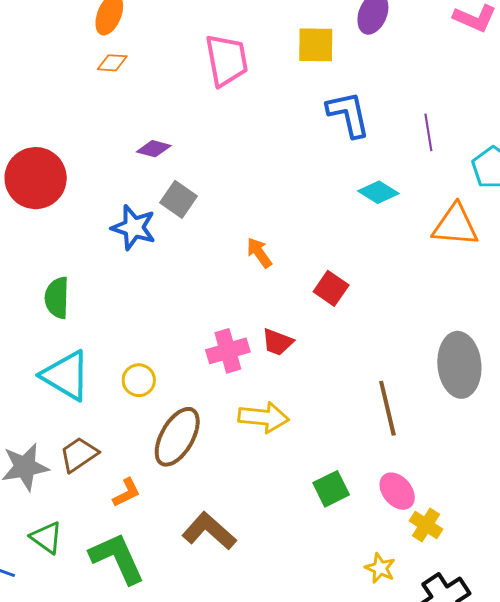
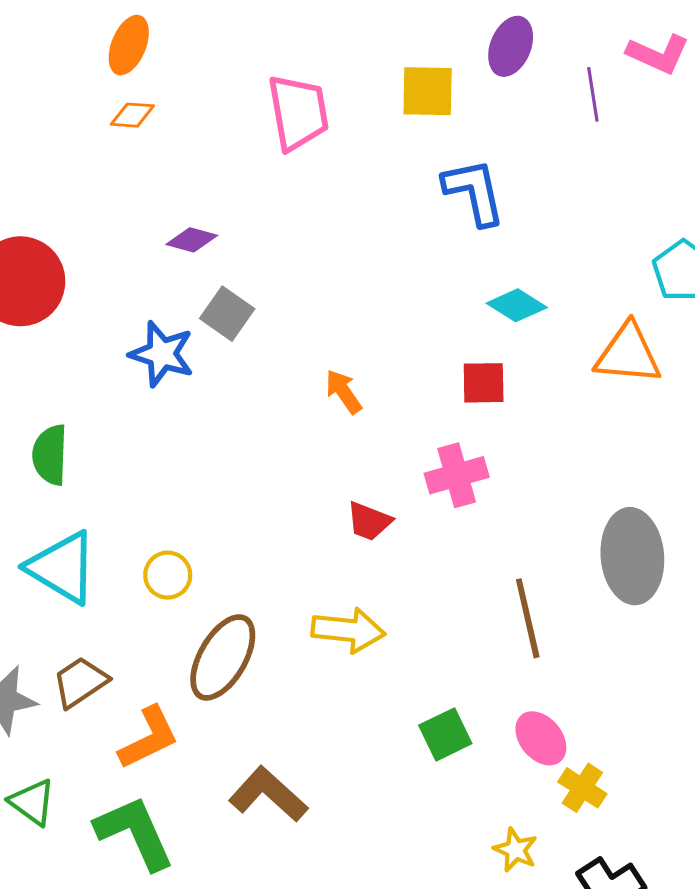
purple line: (428, 132) -> (593, 94), moved
red square: (331, 288) -> (484, 383), moved, turned -36
pink cross: (228, 351) -> (457, 475), moved
orange L-shape: (126, 493) -> (149, 738), size x1.5

